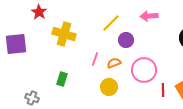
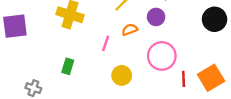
purple circle: (126, 40) -> (156, 17), moved
orange semicircle: (114, 63) -> (130, 30), moved

